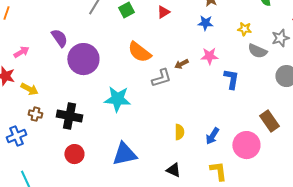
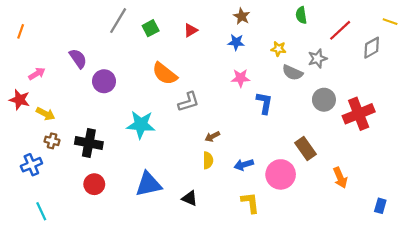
purple circle: (83, 59) -> (104, 81), size x0.7
brown arrow: (181, 64) -> (212, 137), moved
blue arrow: (212, 136) -> (244, 165), turned 42
black triangle: (173, 170) -> (190, 198), moved

